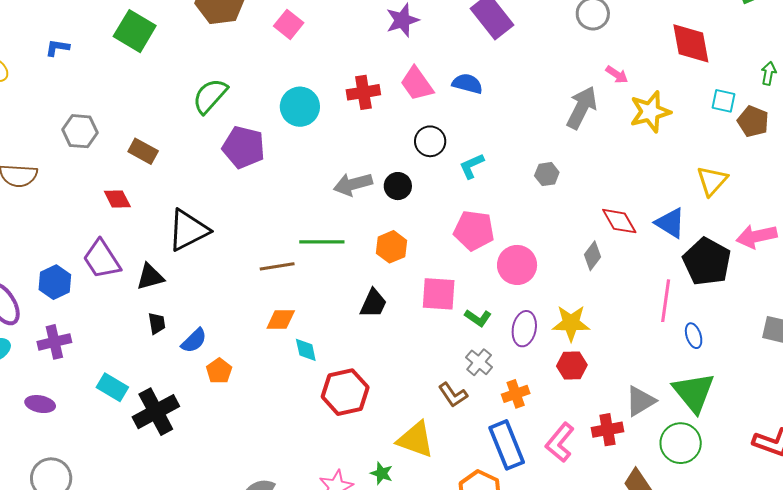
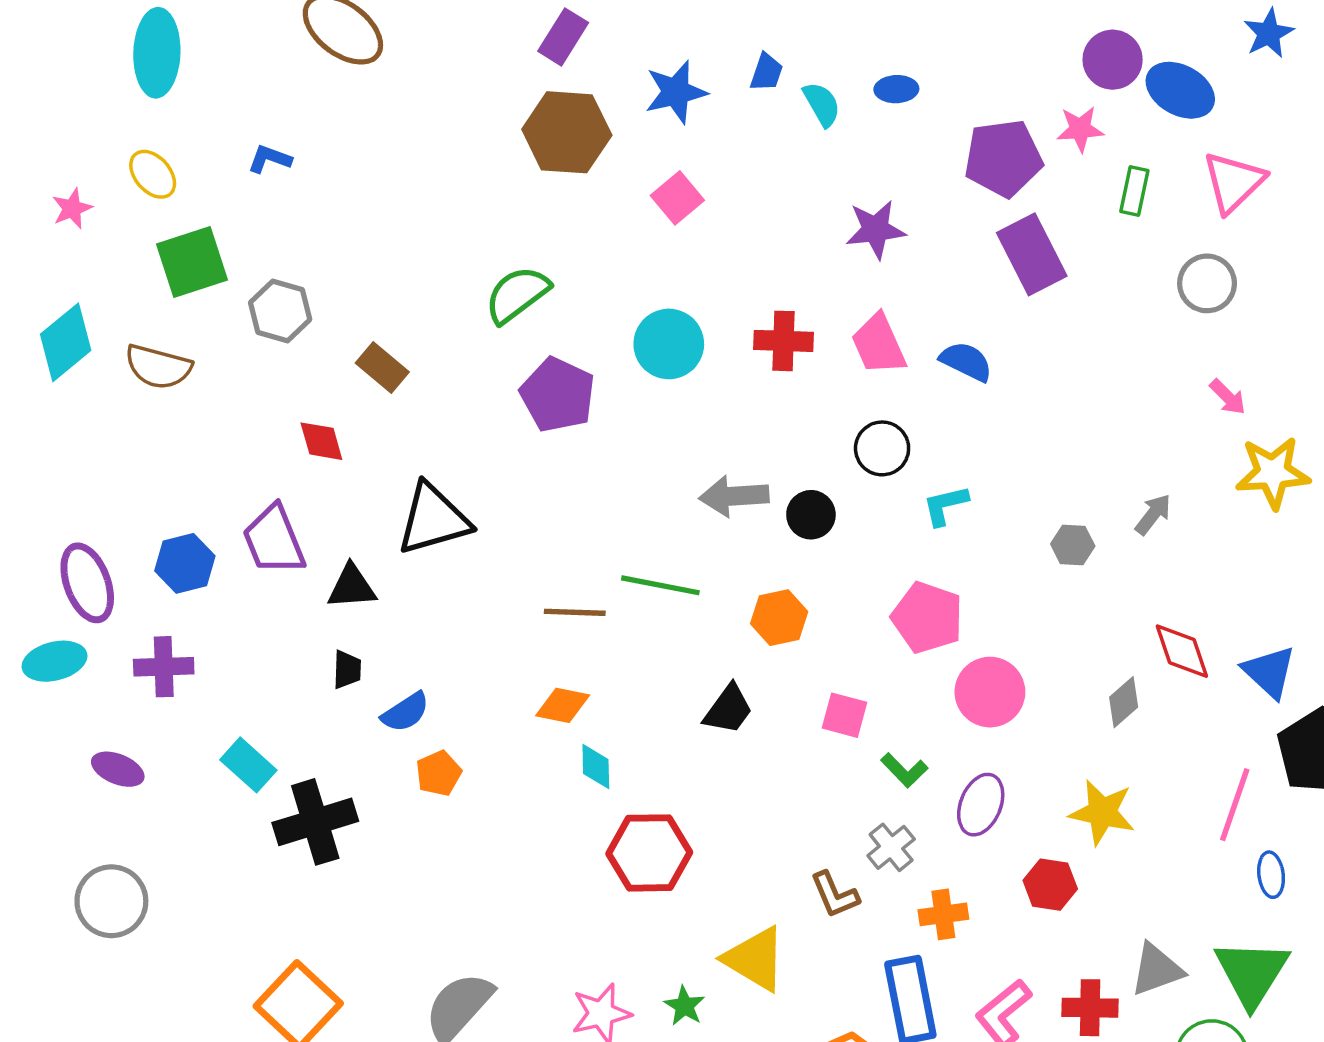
green square: (135, 31) -> (192, 262), moved, turned 30
gray arrow: (582, 108) -> (1153, 514), moved, size x0.6
pink square: (439, 294) -> (845, 715), size x0.7
yellow star: (571, 323) -> (1102, 812), moved

